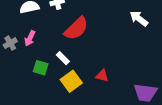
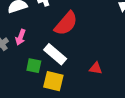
white rectangle: (63, 58) -> (55, 54), size x1.6
yellow square: (71, 81) -> (53, 81), moved, turned -35

